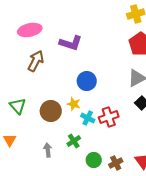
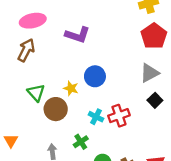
brown arrow: (36, 61) -> (26, 50), moved
yellow star: (74, 104) -> (71, 88), moved
green triangle: (18, 106) -> (36, 93), moved

